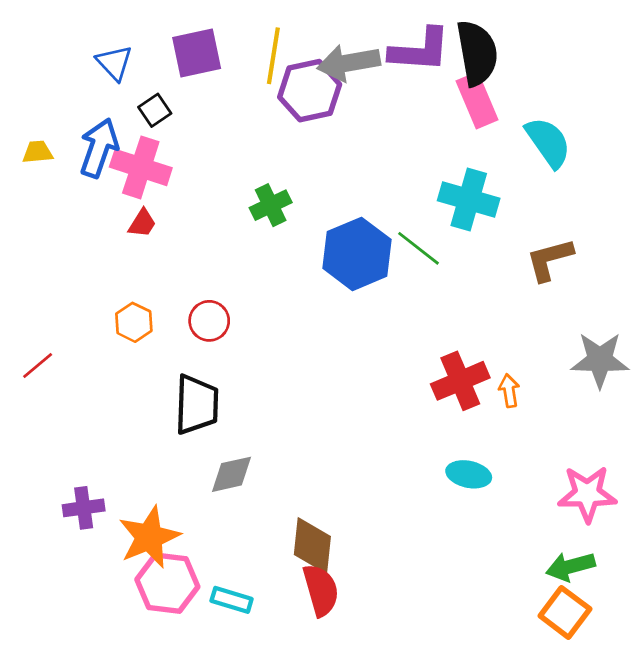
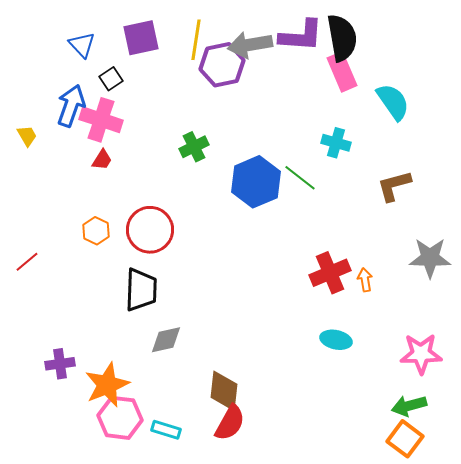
yellow trapezoid: (38, 152) -> (27, 136), moved, turned 65
cyan cross: (469, 200) -> (336, 143), size x0.7
red circle: (209, 321) -> (150, 230), size x1.6
red semicircle: (321, 590) -> (230, 423), turned 45

